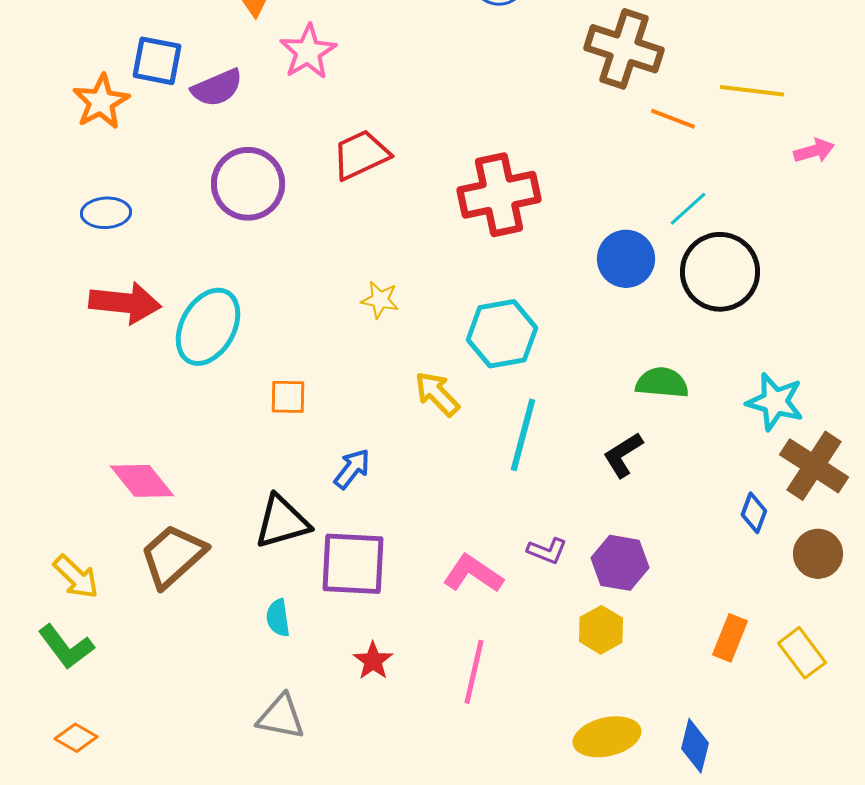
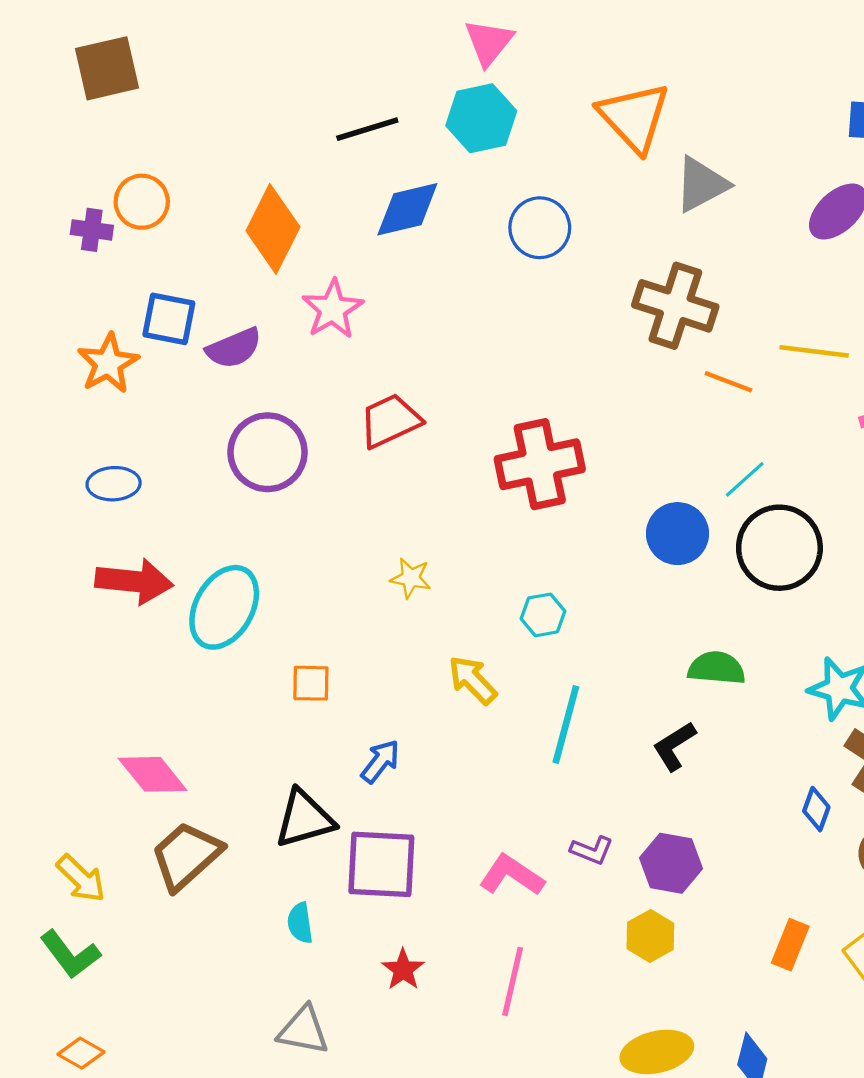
cyan hexagon: (502, 334) -> (543, 615), size x0.6

